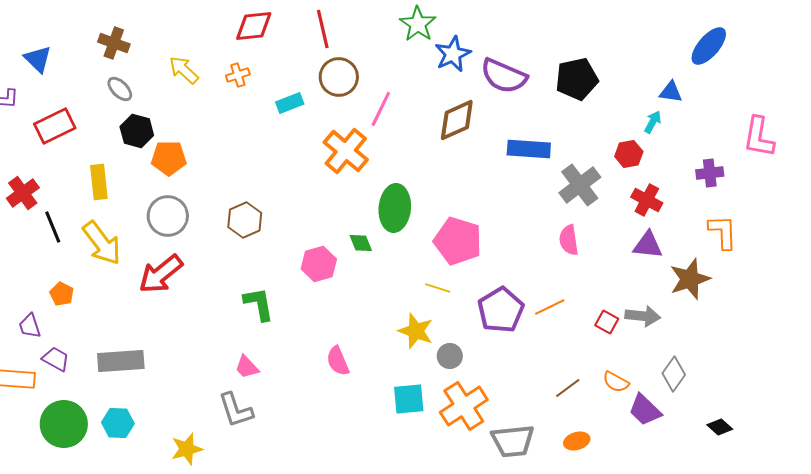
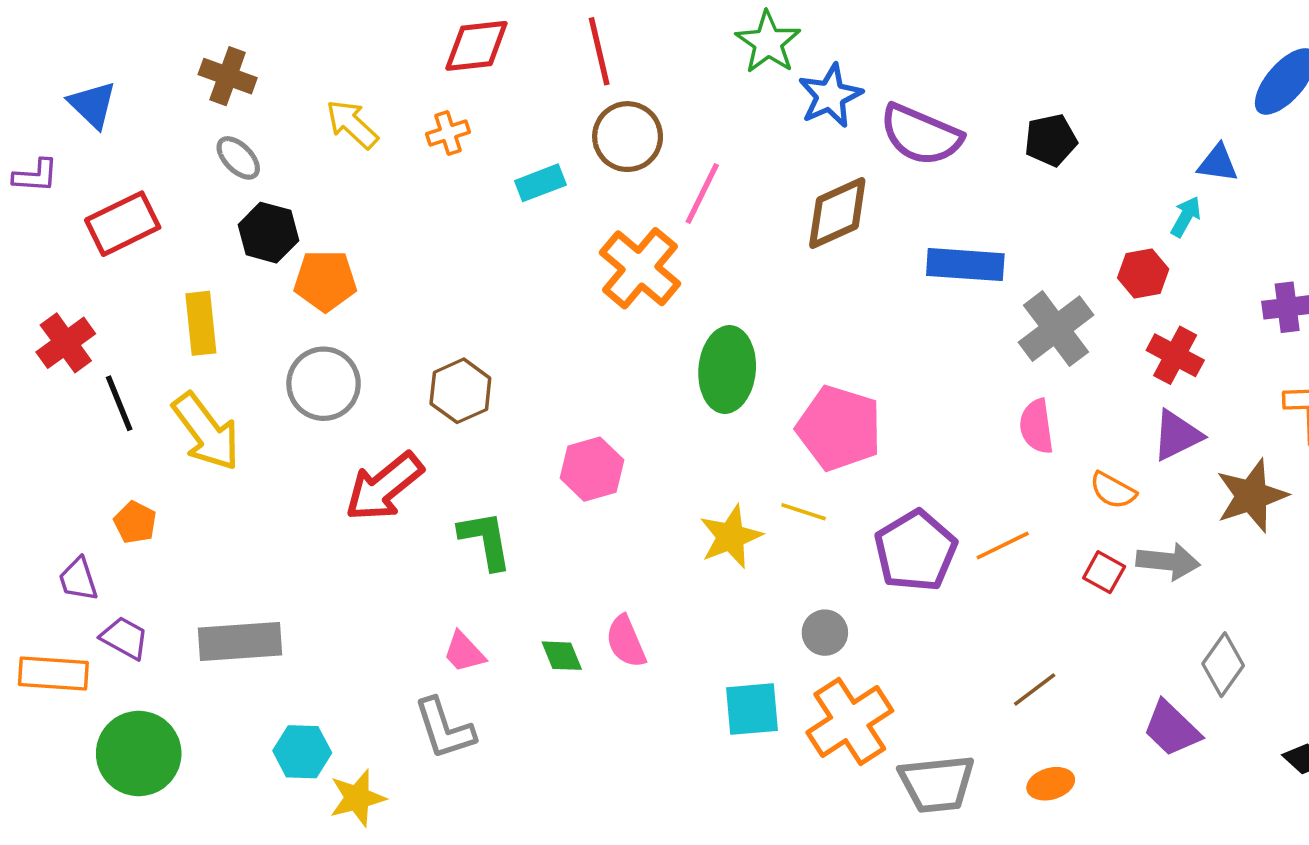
black pentagon: (577, 79) -> (1051, 140), size x0.7
green diamond: (361, 243) -> (562, 656), moved
purple triangle: (648, 245) -> (1177, 435), turned -32
red arrow: (161, 274) -> (384, 487), moved
yellow star: (416, 331) -> (731, 537), moved, turned 30
orange semicircle: (616, 382) -> (1113, 490), moved
cyan hexagon: (118, 423) -> (302, 752), moved

